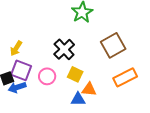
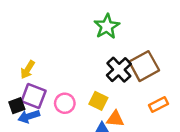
black cross: (64, 49) -> (119, 70), moved
orange rectangle: (125, 77) -> (158, 104), size x0.7

